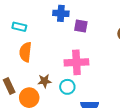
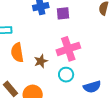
brown star: (44, 81) -> (41, 61), moved

